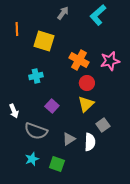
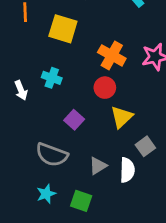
cyan cross: (36, 76) -> (52, 78), turned 32
red circle: (87, 83) -> (105, 88), moved
white arrow: (14, 111) -> (21, 90), moved

